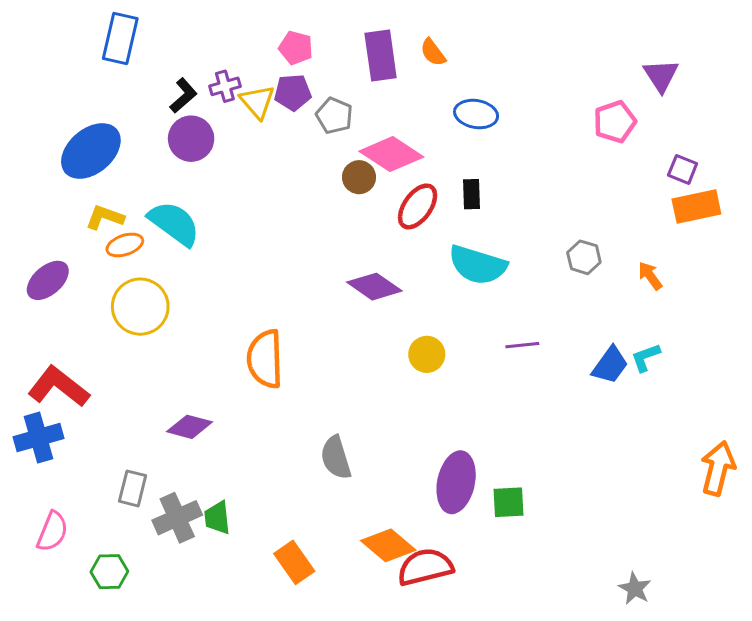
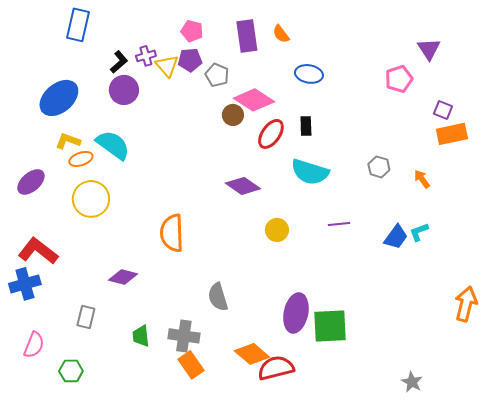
green square: (508, 502) -> (330, 326), size x1.6
gray cross: (177, 518) -> (184, 336), moved, turned 32

